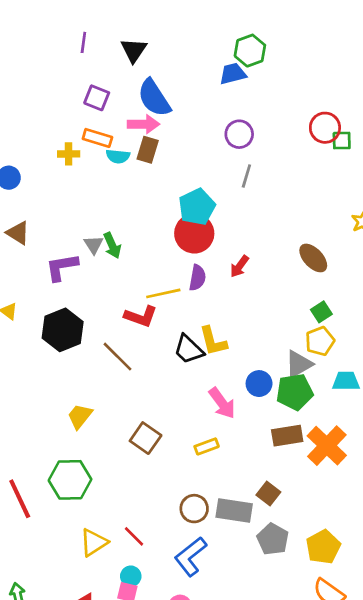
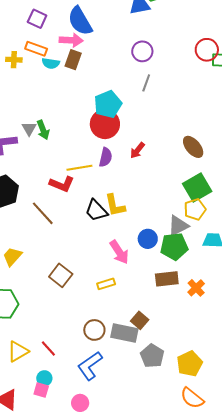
green square: (321, 312) -> (197, 187), size x1.8
orange cross: (327, 446) -> (196, 288), size x0.6
brown square: (268, 494) -> (140, 320), moved

